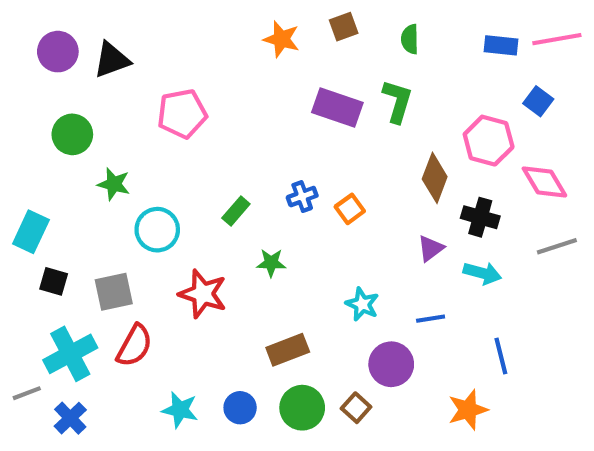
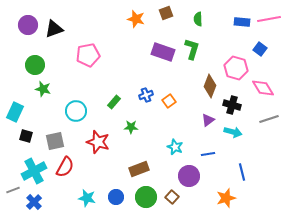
green star: (114, 184) -> (43, 89), moved

